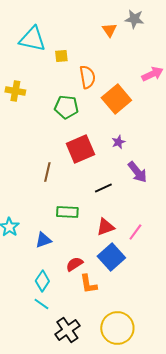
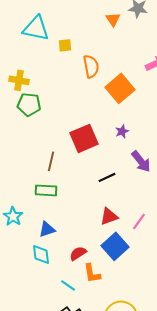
green pentagon: (66, 107) -> (29, 104), moved
green rectangle: (67, 212) -> (46, 190), moved
cyan diamond: (42, 281) -> (41, 254), moved, turned -40
cyan line: (41, 304) -> (68, 285), moved

